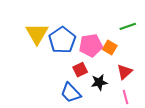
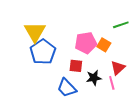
blue pentagon: (62, 40) -> (43, 52), moved
red square: (80, 70) -> (76, 66), turned 32
pink line: (126, 97) -> (112, 83), moved

